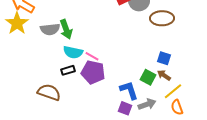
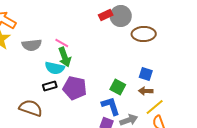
green arrow: (66, 29) -> (65, 57), moved
pink line: (92, 56) -> (62, 43), moved
brown arrow: (164, 75) -> (146, 91), turned -32
green square: (148, 77) -> (118, 87), moved

